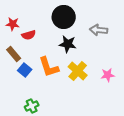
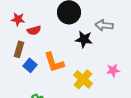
black star: (68, 44) -> (84, 39), moved
brown rectangle: (14, 54) -> (19, 49), turned 56
yellow cross: (78, 71) -> (83, 79), moved

